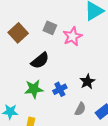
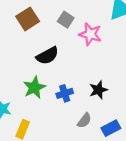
pink star: (72, 36) -> (90, 34), turned 30
green star: (34, 89) -> (34, 88), turned -30

